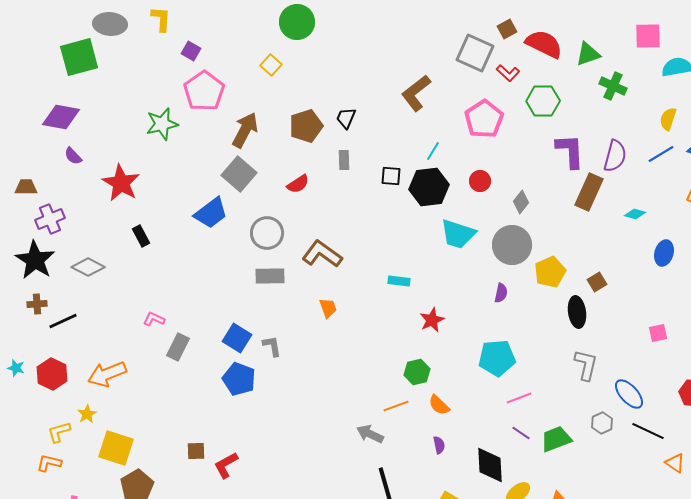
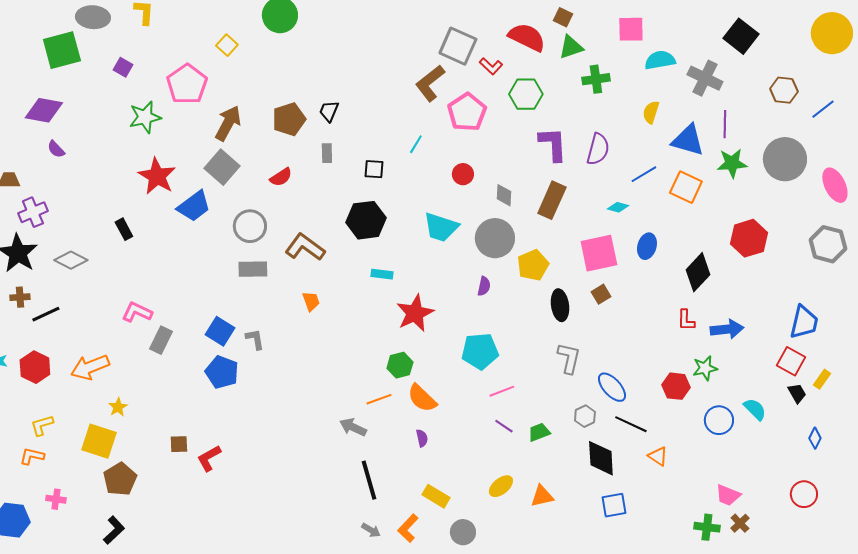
brown square: (507, 29) -> (563, 17), moved, turned -36
purple square: (191, 51) -> (123, 67), moved
yellow square: (271, 65) -> (227, 45), moved
green cross: (613, 86) -> (596, 79), turned -32
brown L-shape: (416, 93) -> (430, 83), moved
blue line: (661, 154) -> (644, 174), moved
red star: (121, 183) -> (157, 176), moved
black hexagon: (429, 187) -> (366, 220), moved
brown rectangle: (589, 192) -> (552, 200), moved
gray diamond: (521, 202) -> (504, 195), turned -35
brown square: (597, 282) -> (601, 294), moved
pink L-shape: (154, 319) -> (137, 312), size x1.4
red star: (432, 320) -> (415, 313), size x1.5
pink square: (658, 333) -> (599, 253), moved, size x2.0
orange semicircle: (439, 405) -> (422, 398), size x1.4
yellow star: (87, 414) -> (118, 407), moved
green trapezoid: (556, 439) -> (539, 432), size x0.7
black diamond: (490, 465) -> (601, 458), moved

